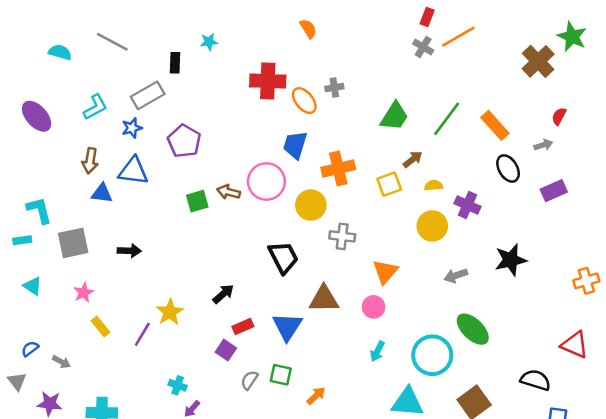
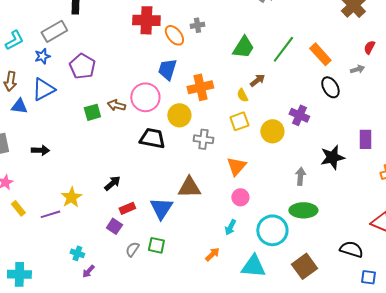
blue triangle: (133, 171) -> (43, 89), turned -35
yellow square: (389, 184) -> (239, 121), moved
yellow semicircle: (434, 185) -> (242, 95), moved, turned -112
purple rectangle: (554, 191) -> (365, 139), moved, turned -66
black trapezoid: (283, 257) -> (152, 138), moved, turned -52
gray arrow: (456, 276) -> (300, 176), moved, turned 114
pink circle: (374, 307) -> (240, 197), moved
green ellipse: (473, 329) -> (303, 210), turned -44
purple line: (142, 334) -> (50, 214), turned 42
orange arrow: (316, 396) -> (212, 254), moved

